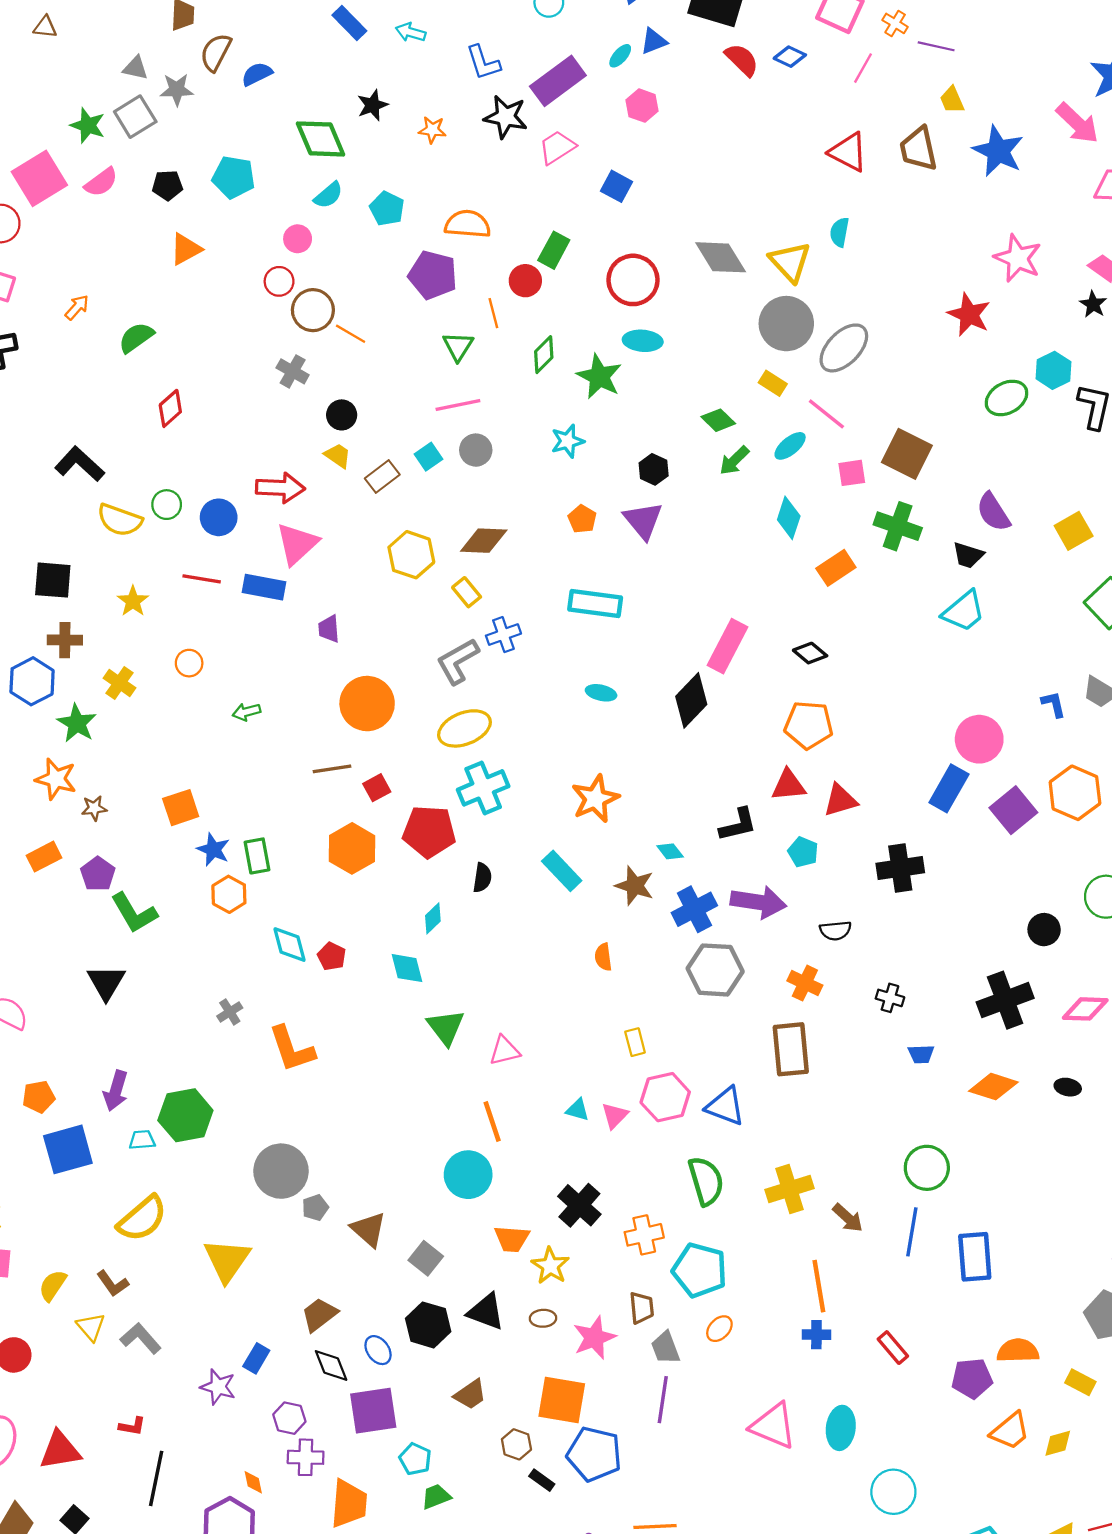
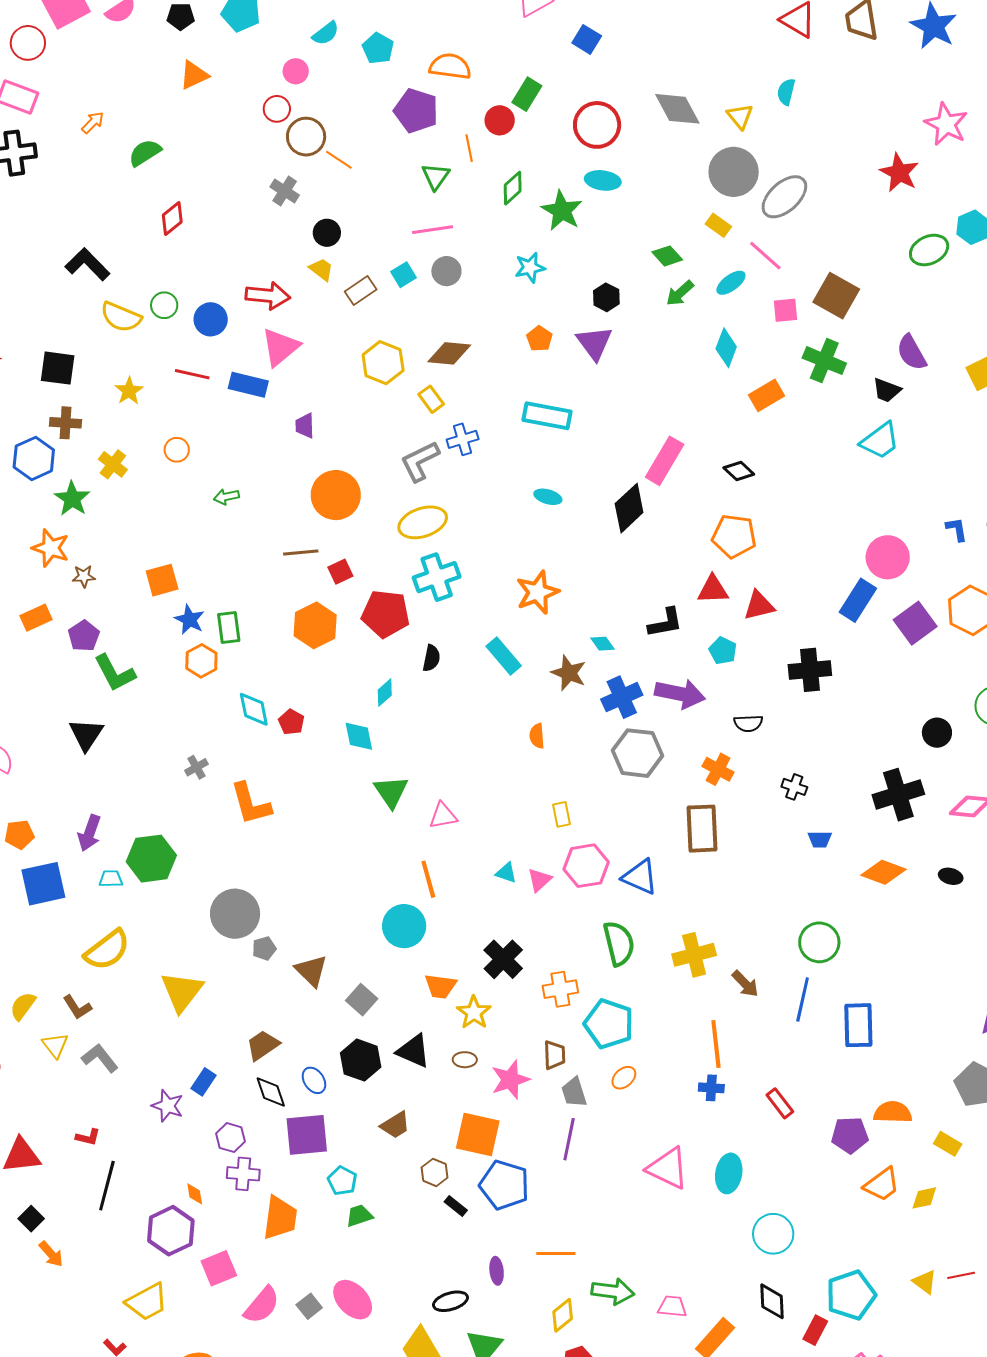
yellow triangle: (790, 262) -> (740, 116), size x0.7

